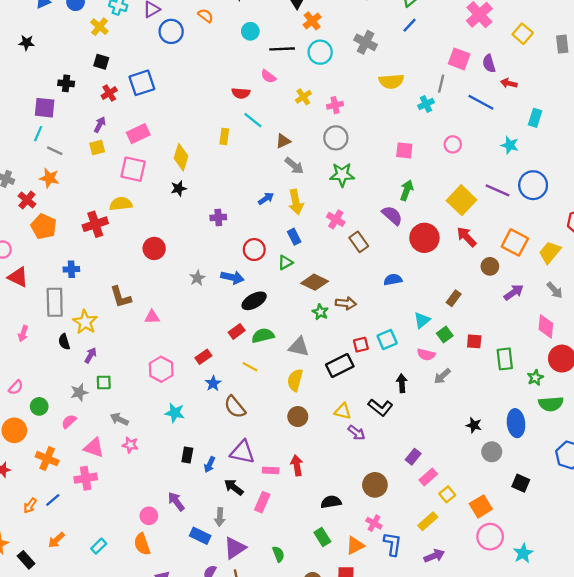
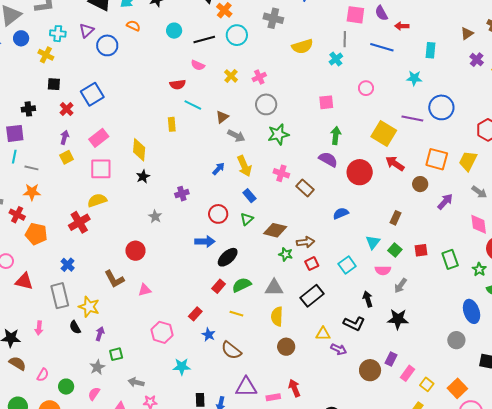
red circle: (154, 248) -> (135, 251), moved
blue cross: (71, 269) -> (68, 265), turned -32
gray star: (197, 278) -> (155, 216), moved
red square: (361, 345) -> (312, 264), moved
black star: (474, 425) -> (398, 319), moved, size x1.5
brown circle: (375, 485) -> (370, 370), moved

